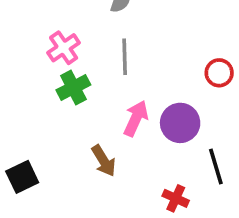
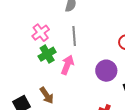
pink arrow: (136, 118) -> (67, 65), moved
brown arrow: (104, 161) -> (47, 95), moved

